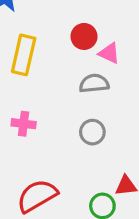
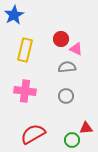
pink cross: (24, 124) -> (25, 91), size x1.5

